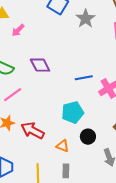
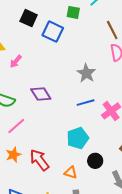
gray star: (86, 19) -> (86, 73), moved
red arrow: (33, 131) -> (39, 160), turned 30

